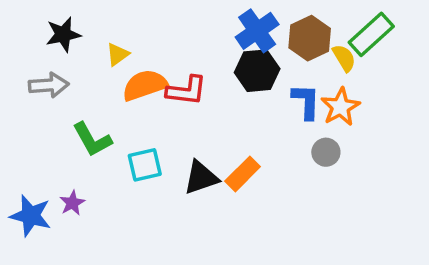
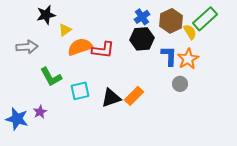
blue cross: (257, 31) -> (142, 17), size x0.7
black star: (63, 34) -> (46, 15), moved

